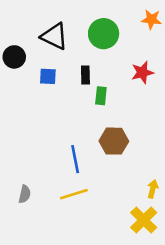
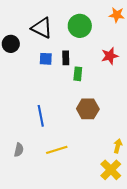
blue square: (48, 76) -> (46, 59), moved
blue line: (75, 159) -> (41, 116), moved

